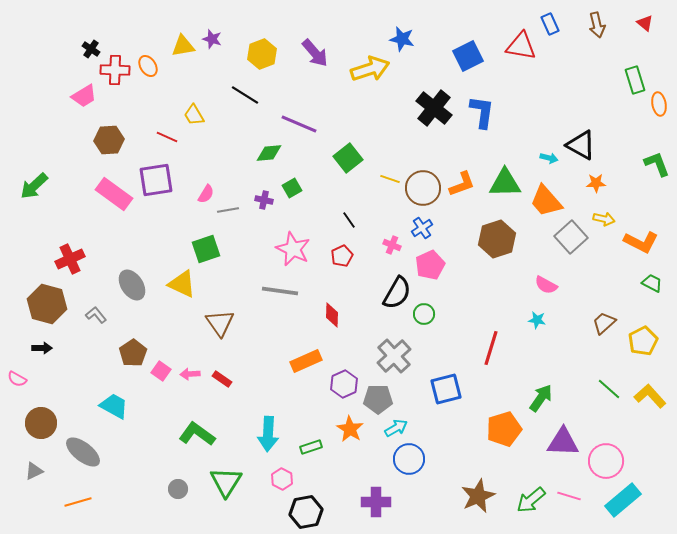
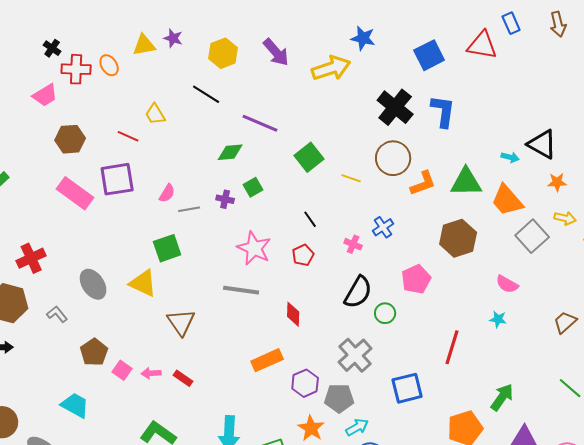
brown circle: (423, 188) -> (393, 158), moved
pink pentagon: (430, 265) -> (416, 279), moved

